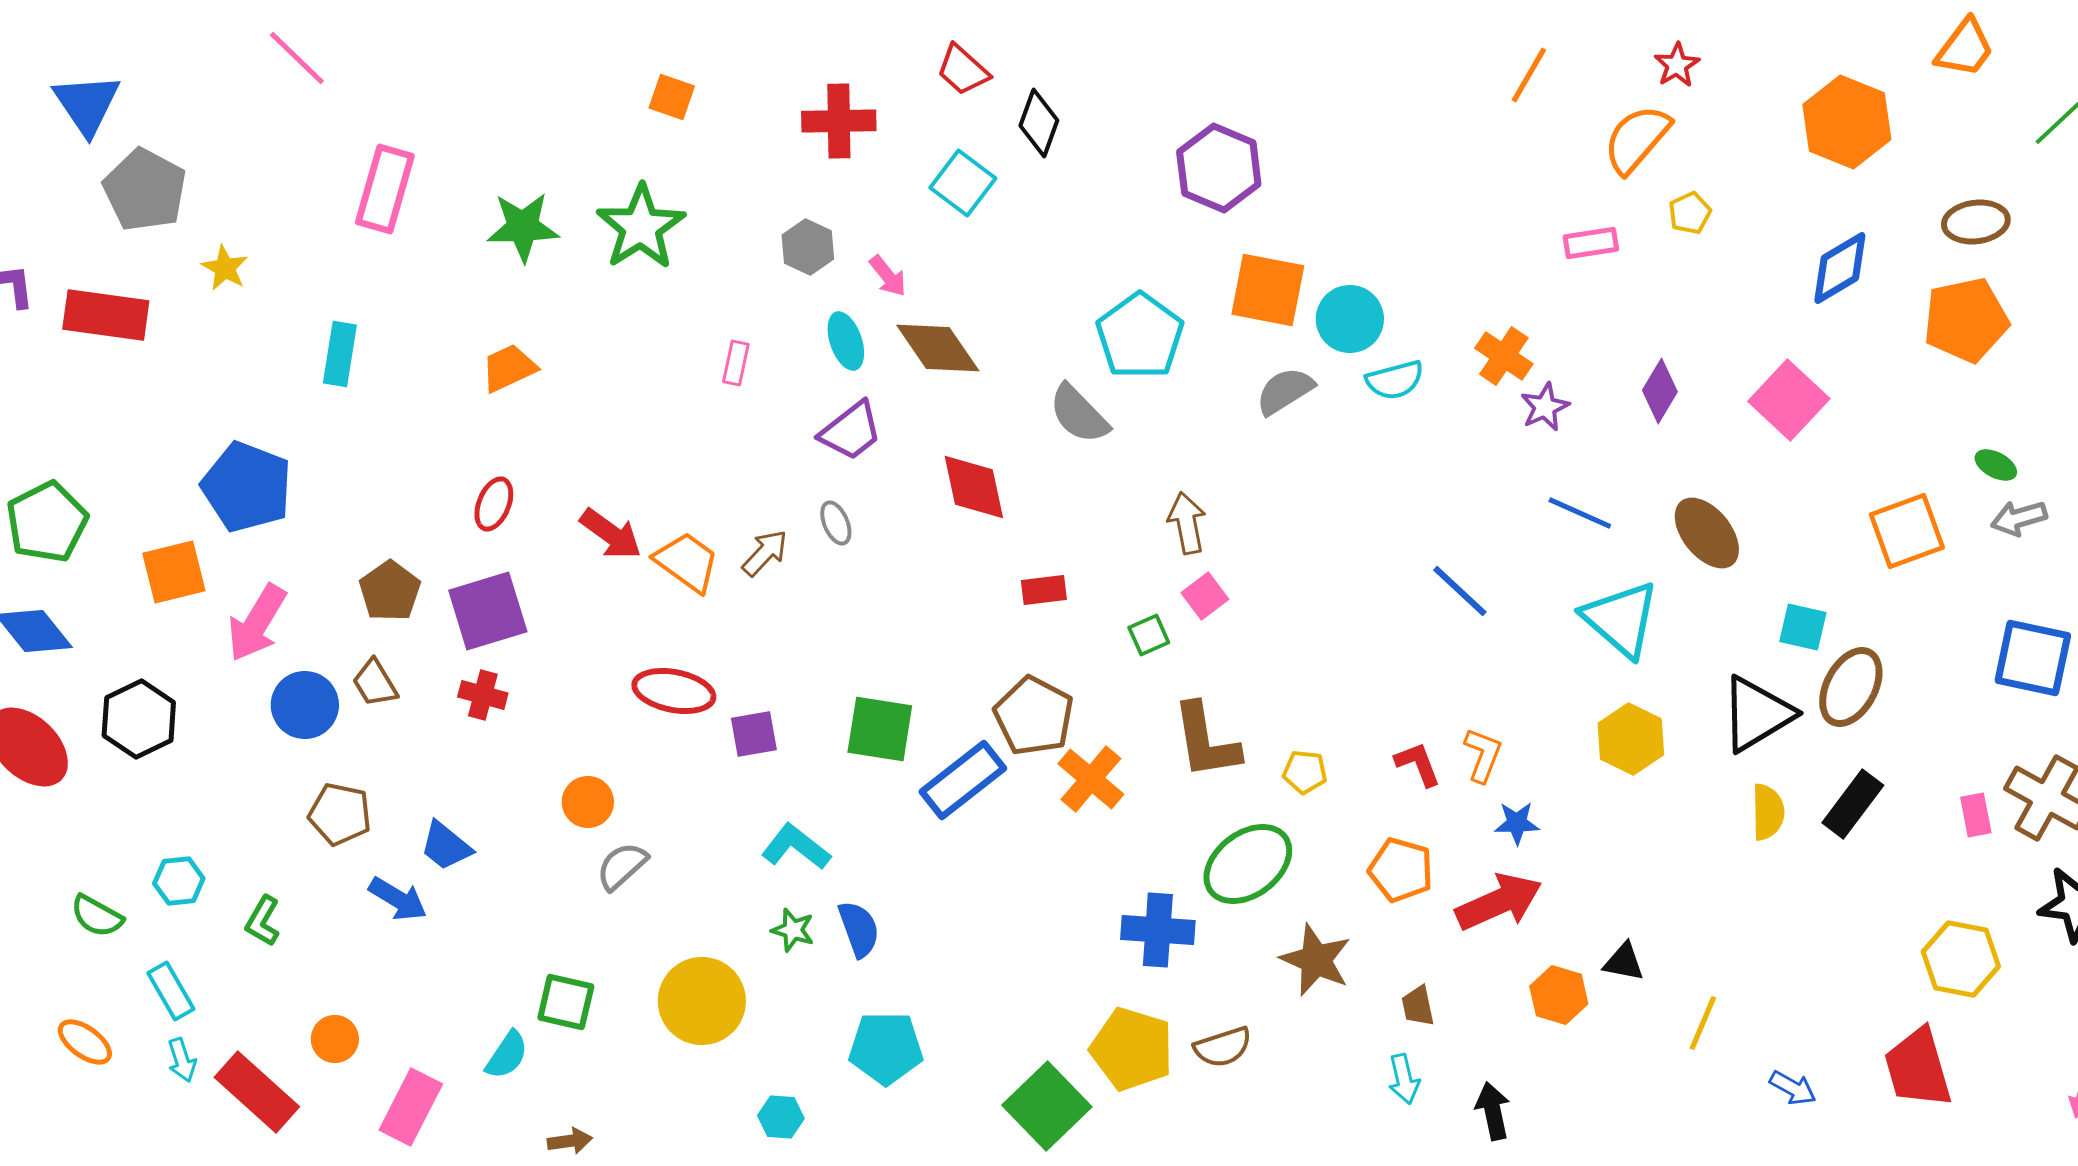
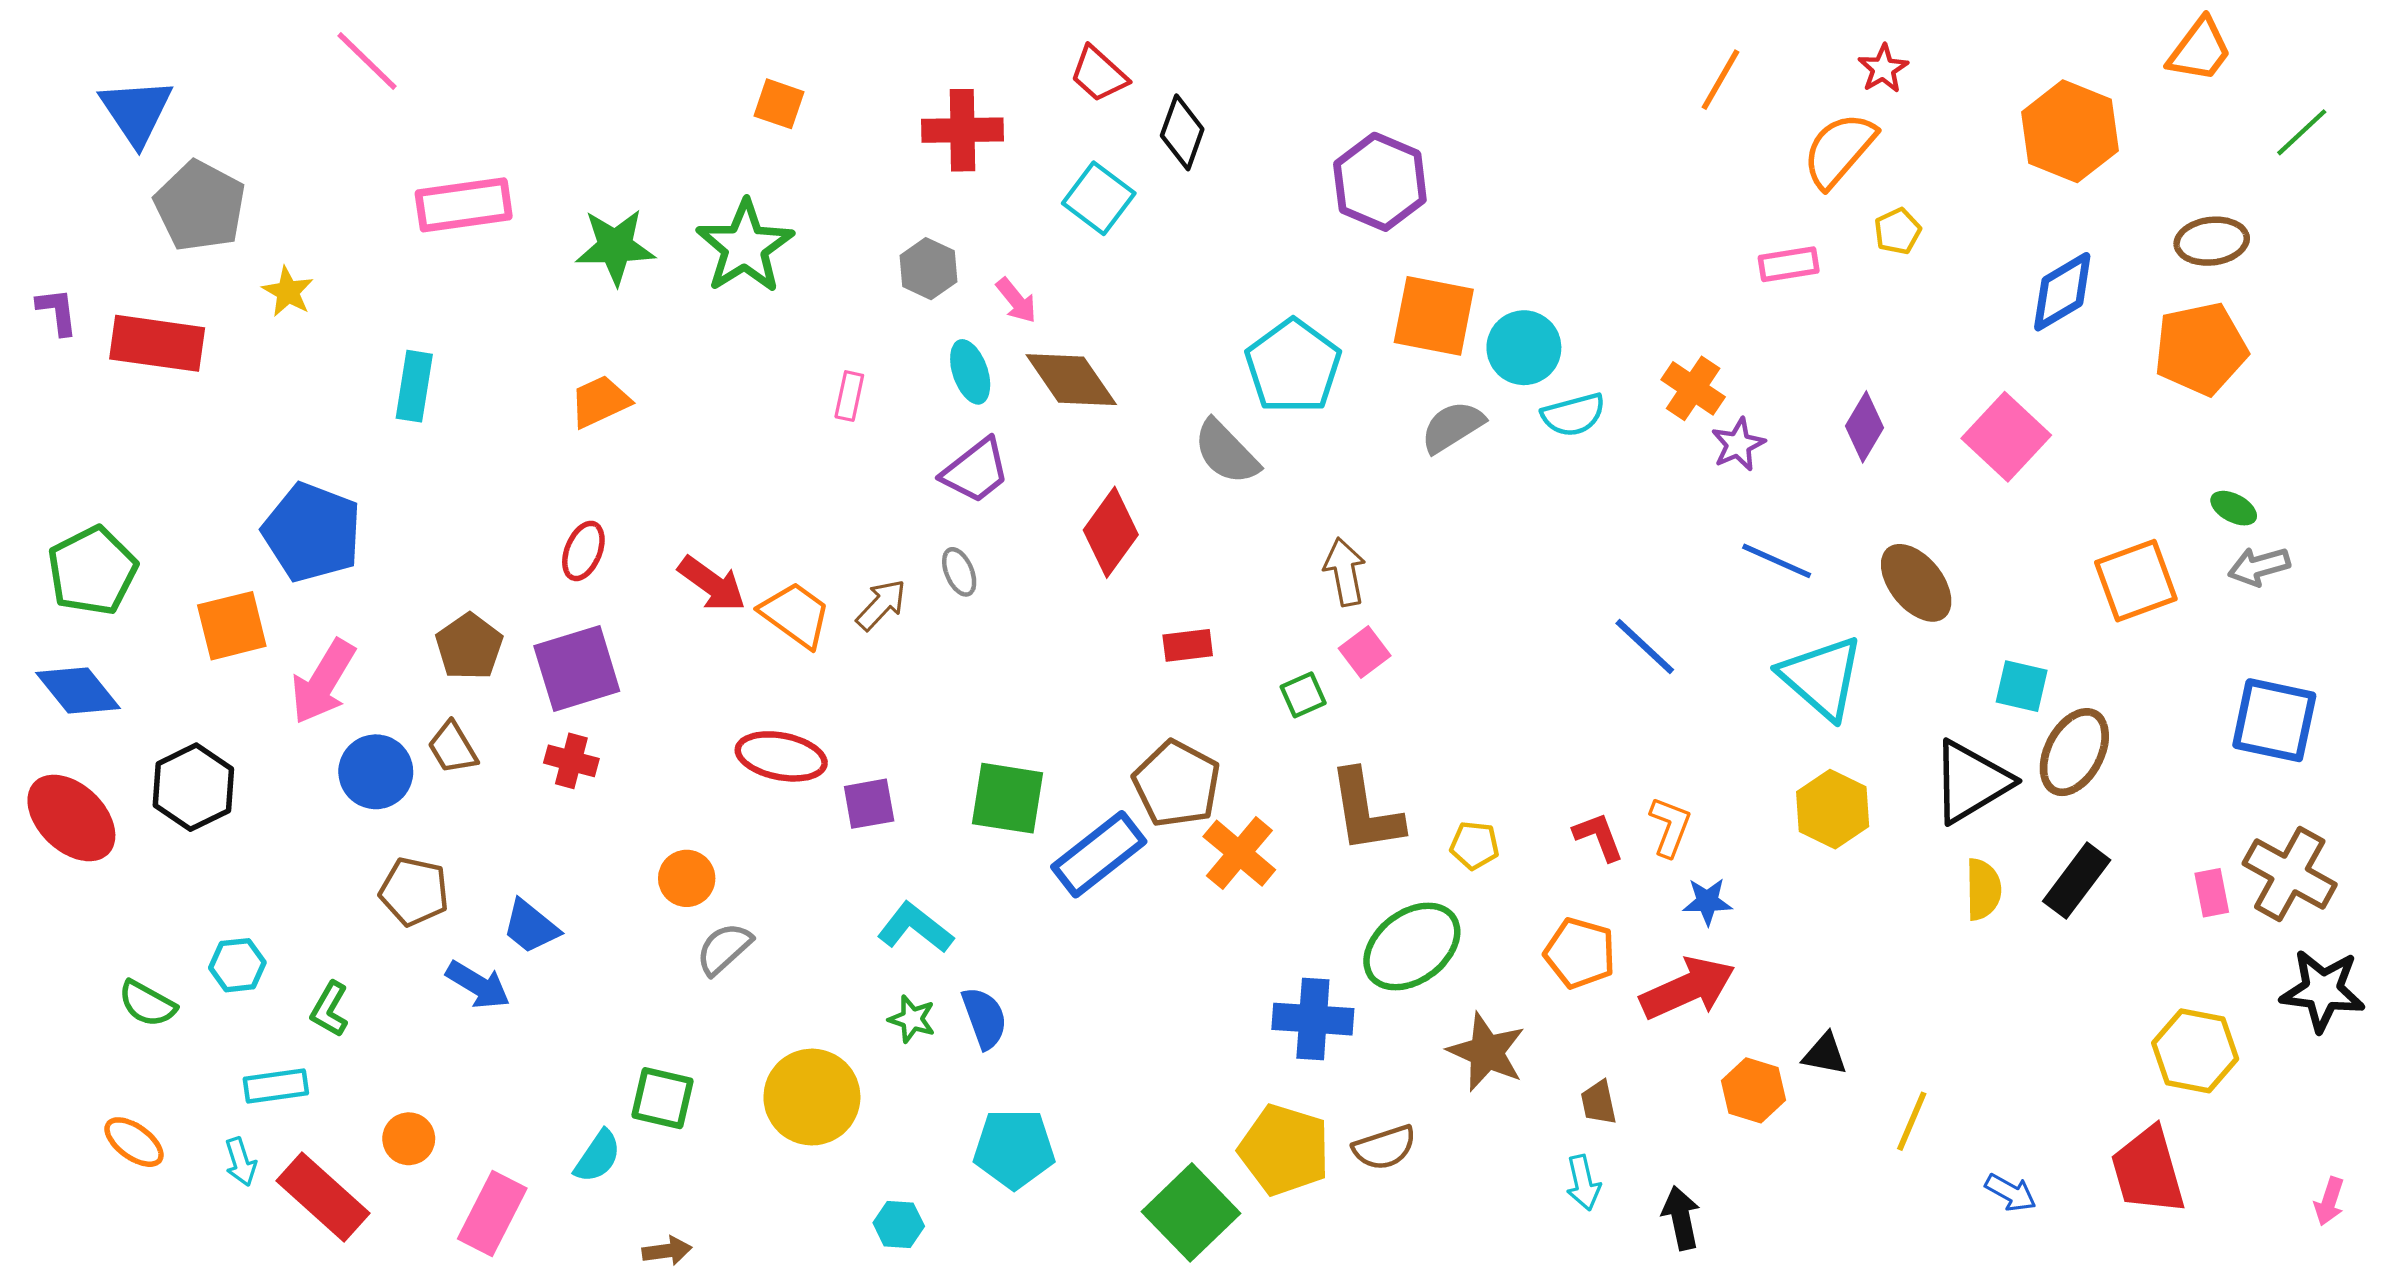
pink rectangle: (385, 189) -> (464, 205), turned 66
red diamond: (974, 487) -> (1111, 532), turned 48
cyan rectangle: (171, 991) -> (276, 1086), moved, turned -68

